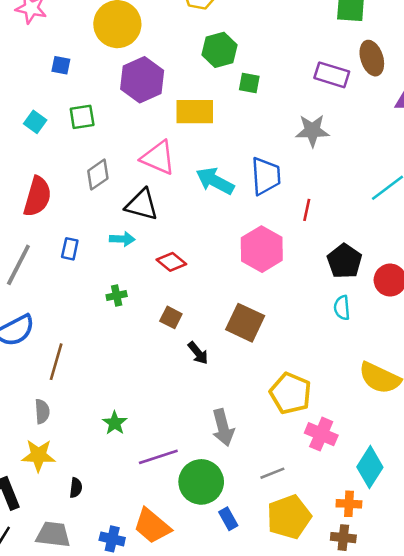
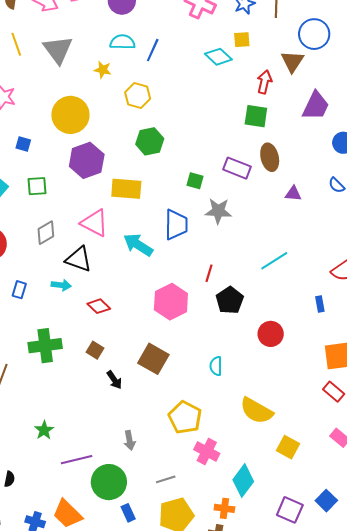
green square: (249, 83) -> (195, 181), moved
blue trapezoid: (266, 176) -> (176, 225), moved
black pentagon: (344, 261) -> (230, 300), moved
green cross: (117, 296) -> (45, 346), moved, size x2.0
cyan semicircle: (342, 308) -> (216, 366), moved
gray arrow: (223, 428) -> (130, 440), size x0.7

